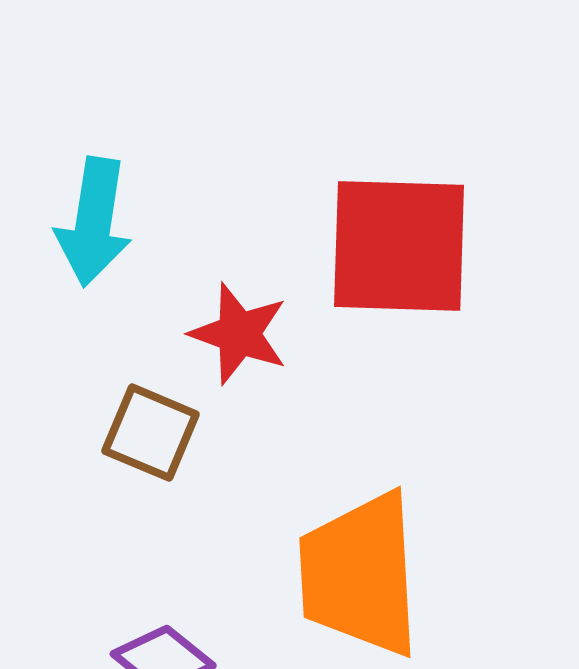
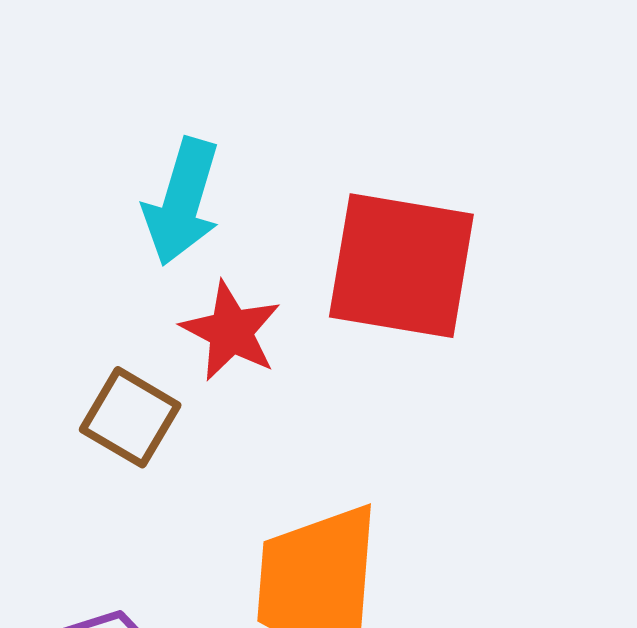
cyan arrow: (94, 222) -> (182, 202), moved

